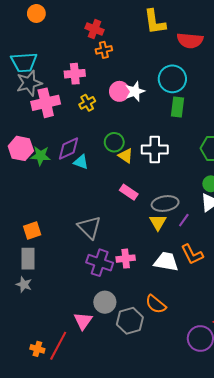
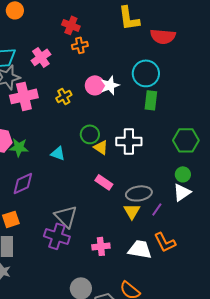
pink cross: (75, 74) -> (41, 57), moved, turned -30
purple diamond: (69, 148) -> (23, 183), moved
purple cross: (100, 263) -> (57, 236), moved

